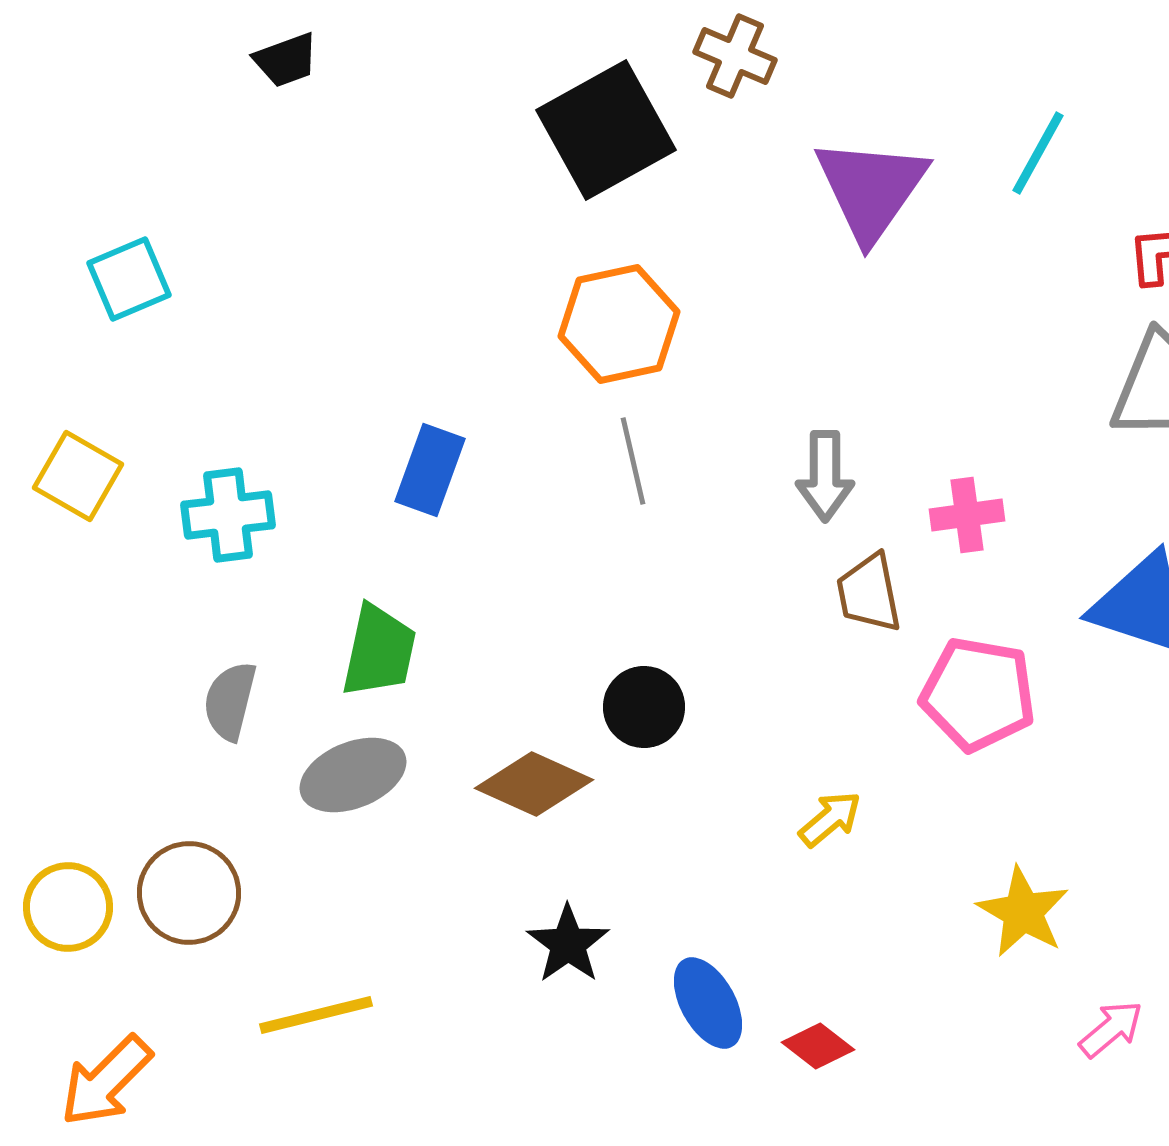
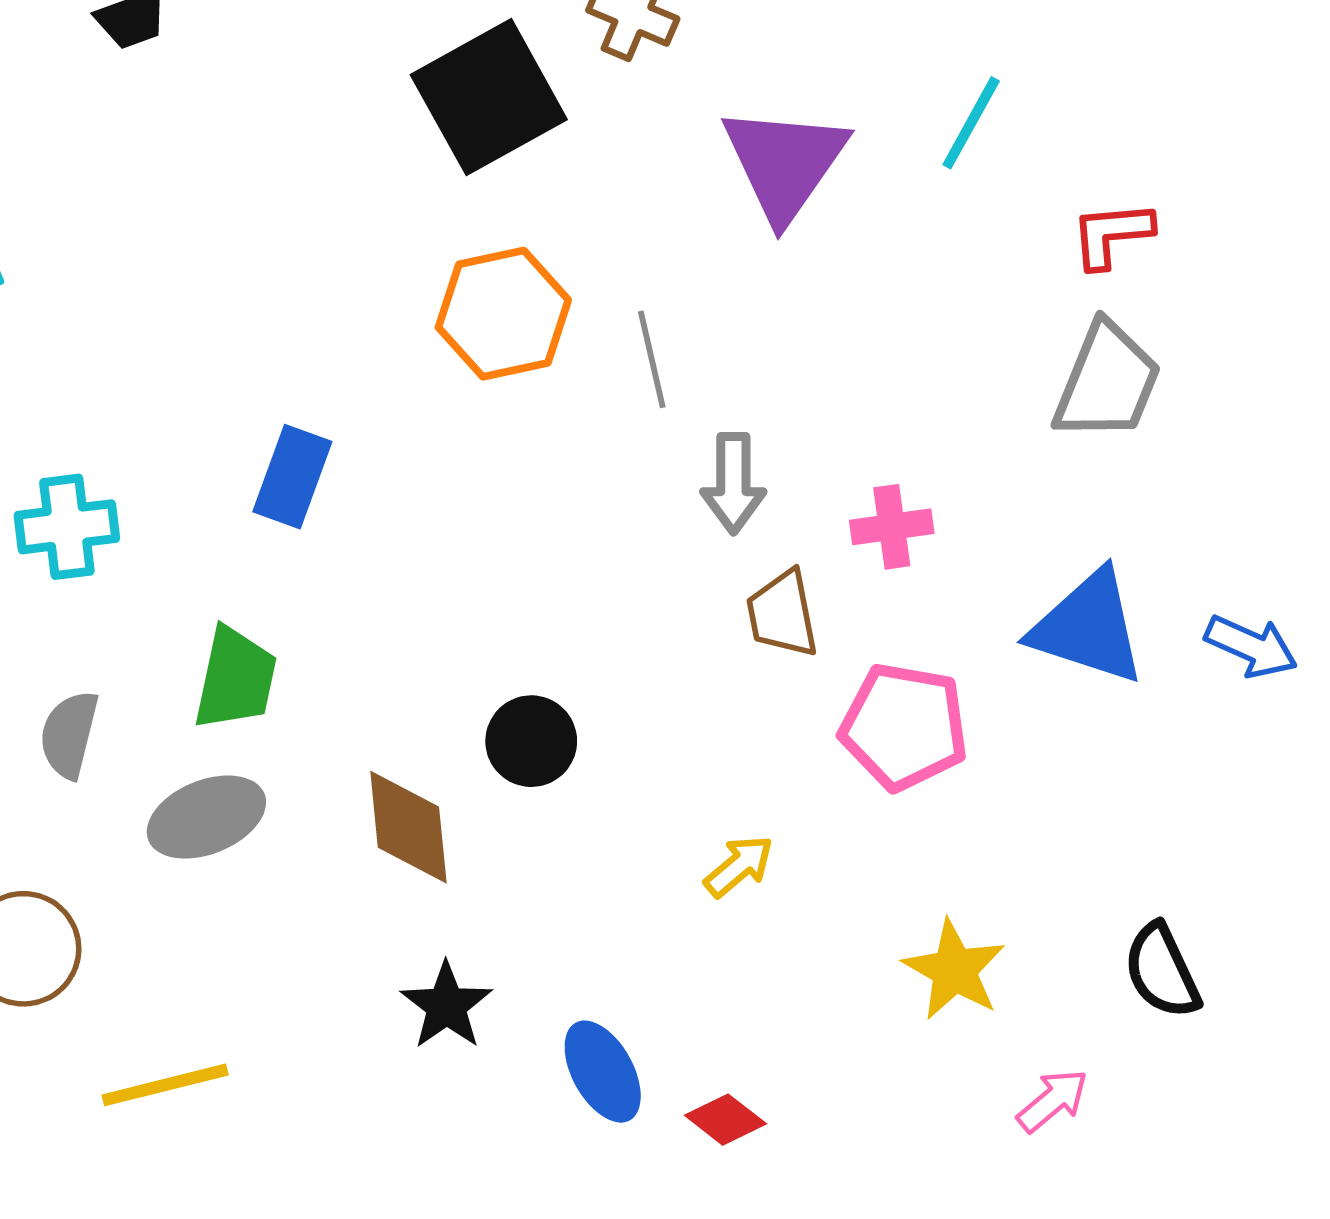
gray line: (633, 461) -> (652, 359), moved
brown diamond: (534, 784) -> (408, 827), turned 60

